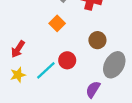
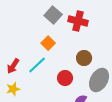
red circle: (67, 60) -> (65, 78), moved
cyan line: (46, 70) -> (37, 65), moved

